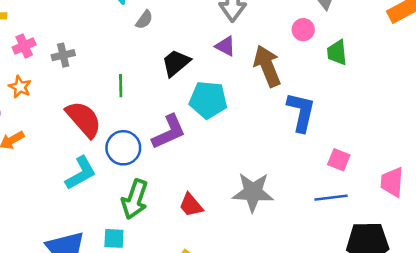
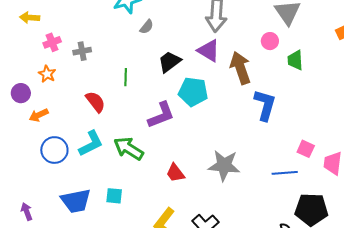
purple triangle: (225, 46) -> (209, 51), size x1.4
red semicircle: (84, 119) -> (95, 102), size x0.7
blue circle: (123, 148) -> (54, 150), moved
pink square: (339, 160) -> (306, 149), moved
green arrow: (135, 199) -> (129, 148), moved, turned 100

